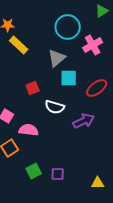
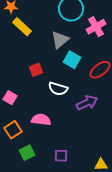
cyan square: (69, 78) -> (72, 60), turned 30
pink semicircle: (29, 130) -> (41, 120), moved
green square: (34, 171) -> (27, 153), moved

